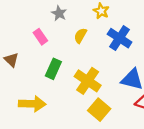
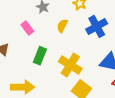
blue cross: (120, 38) -> (97, 26), turned 30

